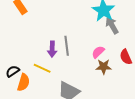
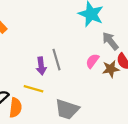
gray arrow: (112, 25) -> (110, 41), moved
brown star: (104, 67) -> (111, 69), moved

